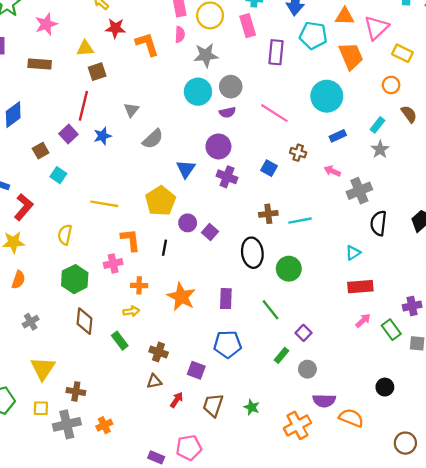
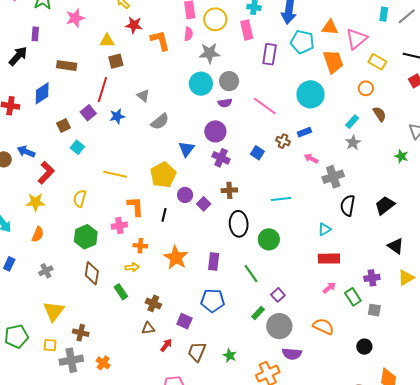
brown rectangle: (40, 64) -> (67, 66), moved
gray triangle: (131, 110) -> (143, 96), turned -32
blue rectangle: (338, 136) -> (304, 132), moved
brown cross: (268, 214) -> (229, 190), moved
gray circle: (307, 369) -> (279, 326), size x1.6
black circle: (385, 387) -> (364, 347), moved
orange semicircle: (351, 418) -> (323, 326), moved
orange cross: (104, 425) -> (103, 363), turned -32

